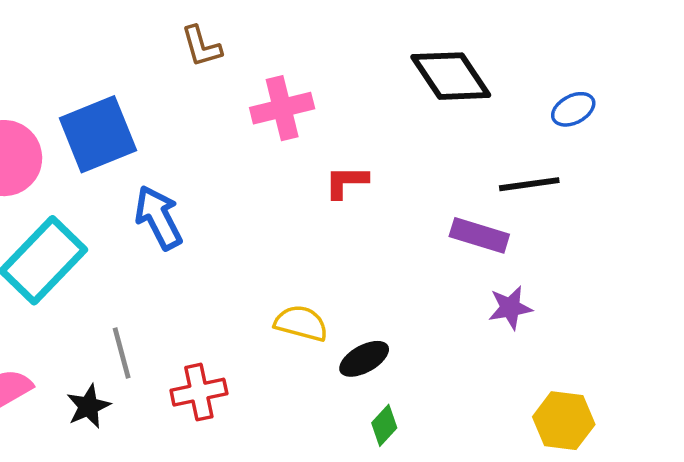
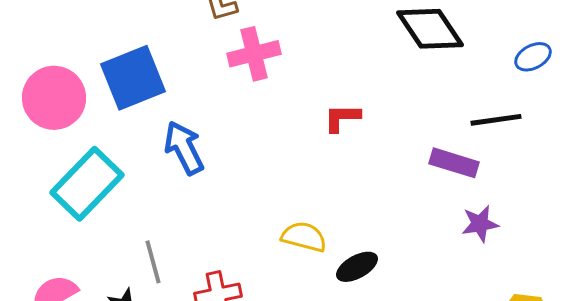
pink cross: (282, 108) -> (254, 54), moved

